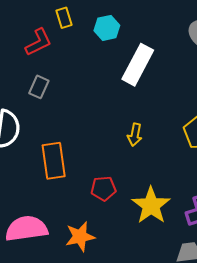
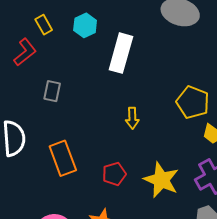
gray rectangle: (39, 87) -> (52, 91), moved

